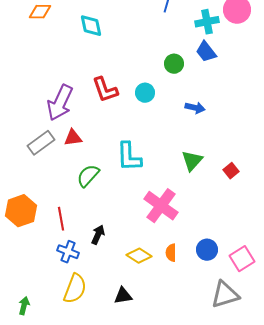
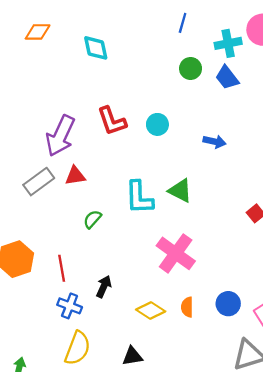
green circle: (174, 64) -> (191, 68), moved
green triangle: (192, 161) -> (180, 191), moved, turned -45
green semicircle: (88, 176) -> (92, 219), size x0.7

